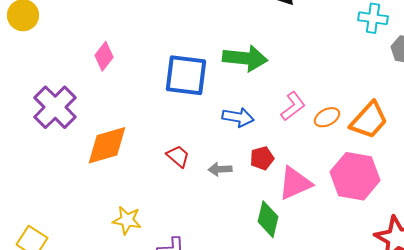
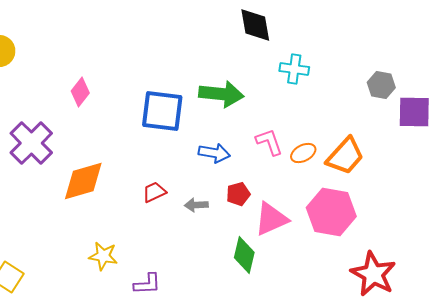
cyan cross: (373, 18) -> (294, 69), moved
pink L-shape: (293, 106) -> (269, 142), turned -72
red trapezoid: (178, 156) -> (154, 192), turned -65

